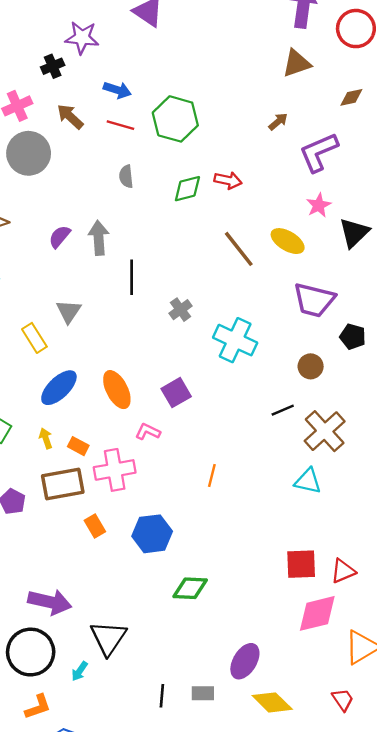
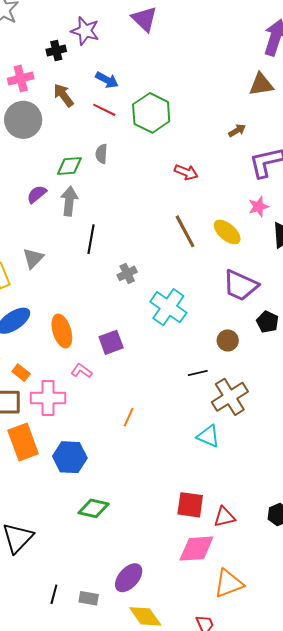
green diamond: (187, 189) -> (69, 166), moved
orange rectangle: (95, 526) -> (23, 442), size x1.8

